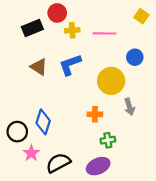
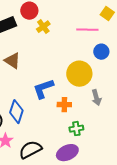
yellow cross: (72, 30) -> (43, 27), turned -32
pink line: (105, 33) -> (87, 30), moved
blue L-shape: (70, 65) -> (43, 89), moved

